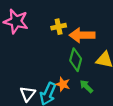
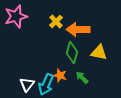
pink star: (16, 21) -> (16, 16), turned -30
yellow cross: (59, 27) -> (56, 21), turned -32

